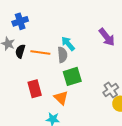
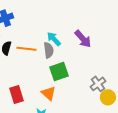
purple arrow: (107, 37) -> (83, 39), moved
red rectangle: (35, 89) -> (17, 95), moved

